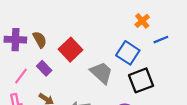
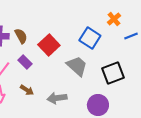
blue square: (128, 53) -> (90, 38), moved

